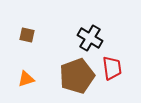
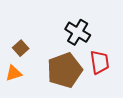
brown square: (27, 35) -> (21, 48), moved, turned 35

